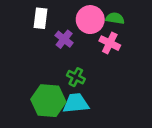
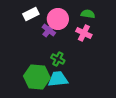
white rectangle: (41, 18) -> (31, 14), turned 56
pink circle: (90, 20) -> (58, 19), moved

